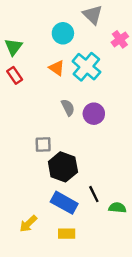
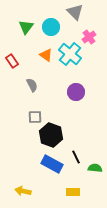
pink cross: (120, 39) -> (89, 37), moved
green triangle: (13, 47) -> (26, 27), moved
gray semicircle: (68, 107) -> (32, 85), moved
yellow arrow: (28, 224) -> (23, 191), moved, turned 56
yellow rectangle: (67, 234) -> (73, 192), moved

